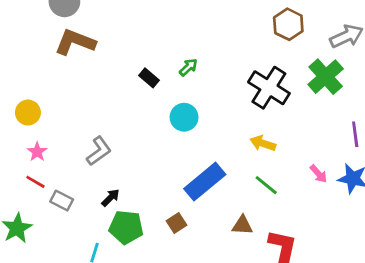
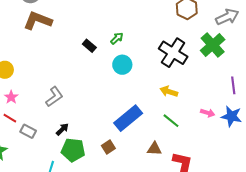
cyan circle: (184, 117) -> (122, 65), moved
pink arrow: (318, 174) -> (208, 113), turned -32

